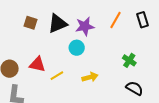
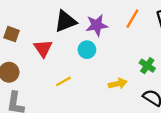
brown square: (31, 23) -> (12, 34), moved
red triangle: (37, 64) -> (43, 48), moved, turned 42
yellow arrow: (90, 77) -> (118, 84), moved

